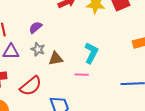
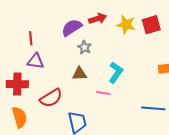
purple semicircle: (35, 27) -> (72, 28), moved, size x1.5
gray star: (38, 49) -> (85, 47), moved

